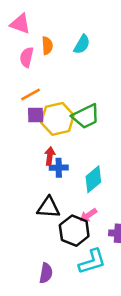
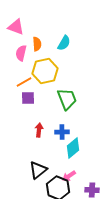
green trapezoid: (86, 116) -> (67, 99), turned -85
yellow hexagon: (57, 119) -> (45, 71), moved
blue cross: (59, 168) -> (62, 132), moved
black triangle: (48, 208) -> (38, 170), turned -42

